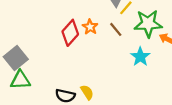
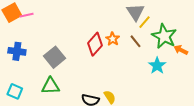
green star: (148, 24) -> (164, 36), turned 30
gray square: (16, 58) -> (54, 57), moved

